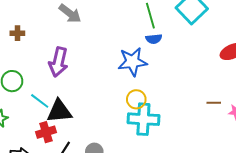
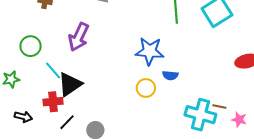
blue semicircle: (154, 39) -> (170, 75), moved
black triangle: (59, 111) -> (70, 84), turned -40
cyan cross: (143, 119) -> (200, 115), moved

